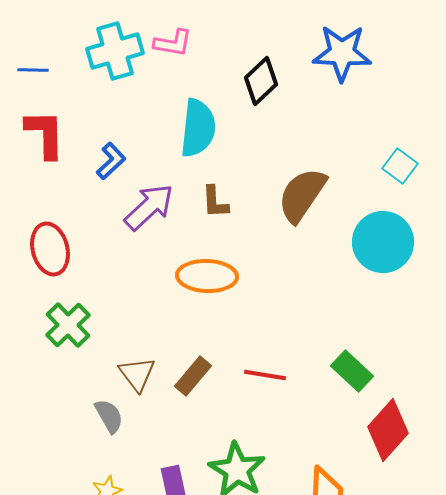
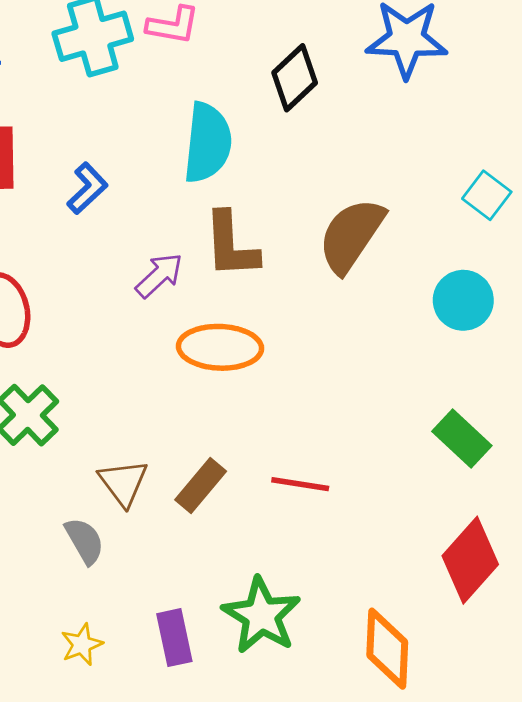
brown L-shape: (215, 202) -> (231, 245), size x1.5
purple arrow: (149, 207) -> (159, 275), moved, size x0.7
cyan circle: (383, 242) -> (463, 300), size x0.7
green rectangle: (352, 371) -> (462, 439), moved

